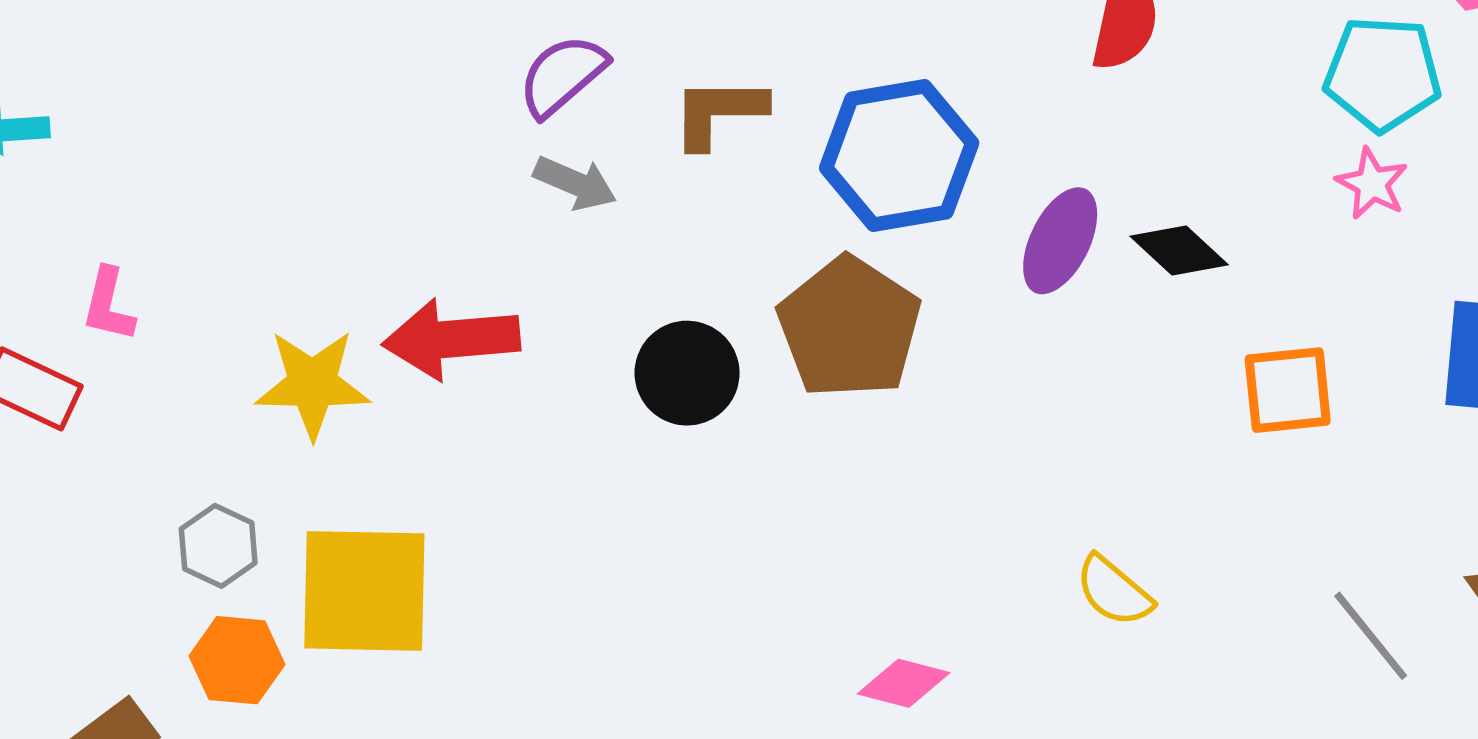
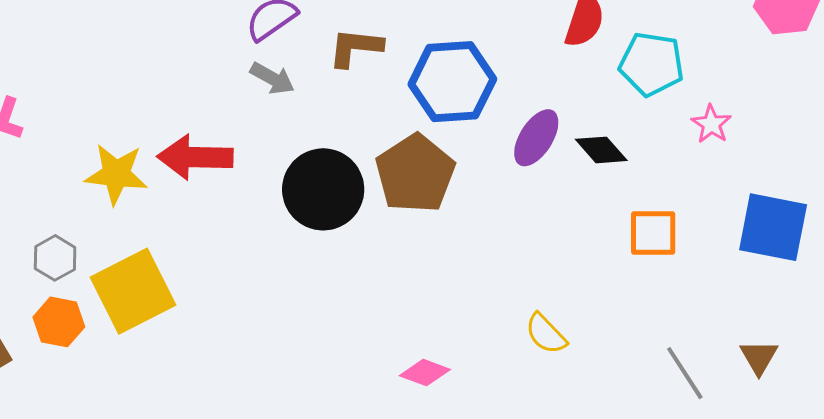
cyan pentagon: (1383, 74) -> (651, 64), moved
black circle: (687, 373) -> (323, 189), size x1.4
yellow square: (364, 591) -> (133, 291), turned -34

